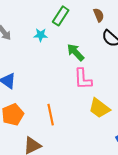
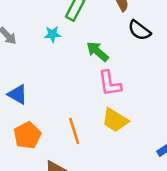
yellow trapezoid: (99, 108) -> (115, 120), moved

